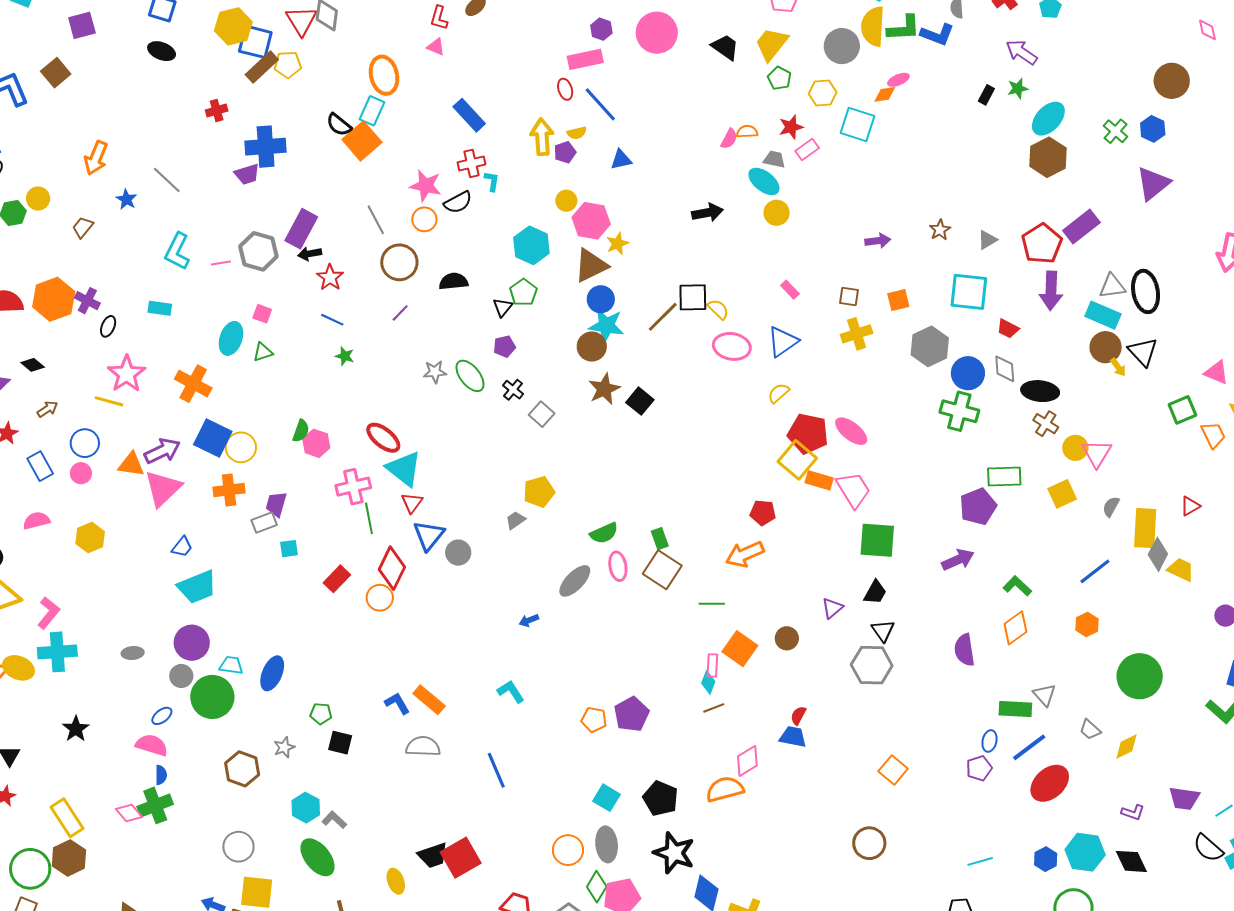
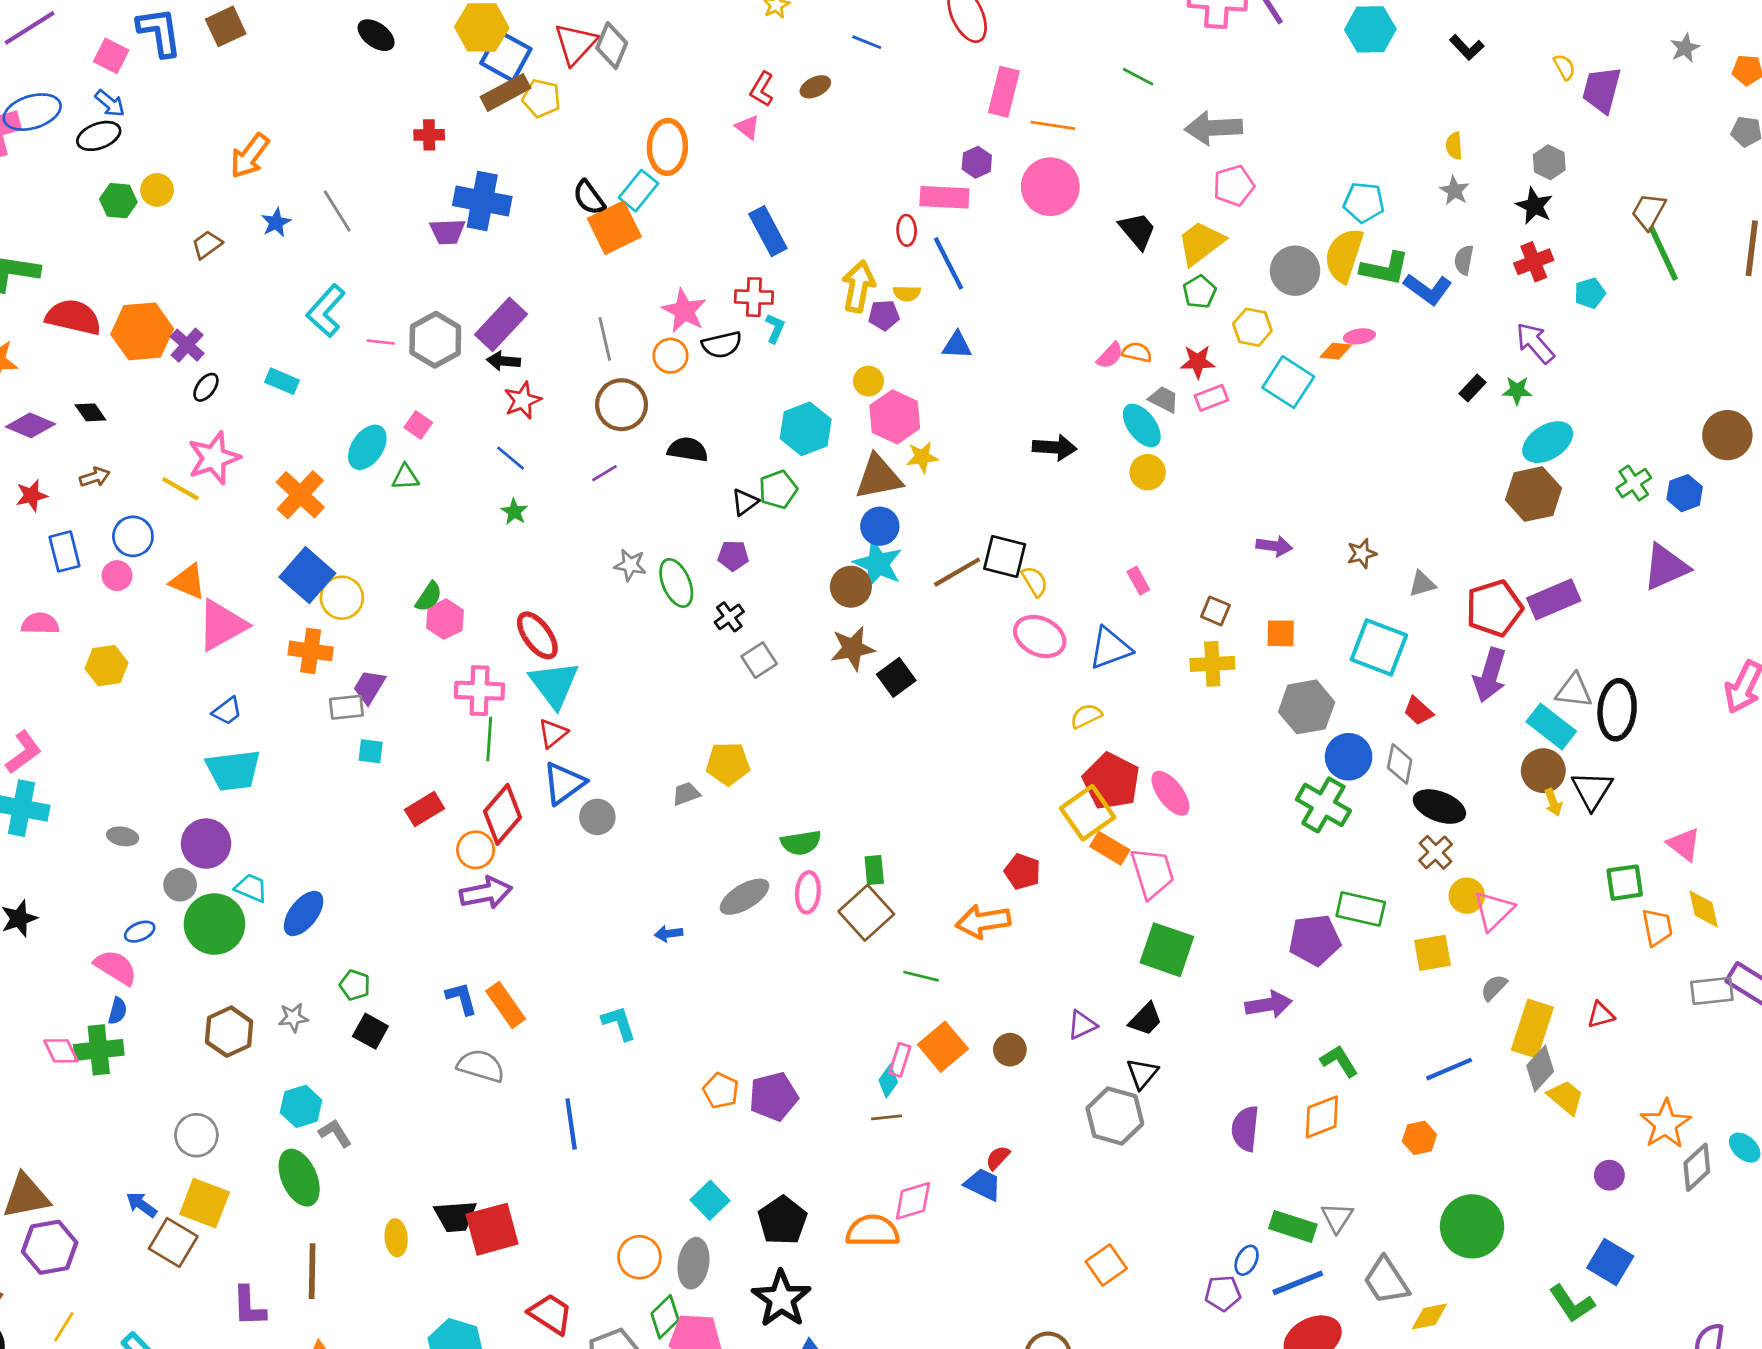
purple arrow: (162, 451) -> (486, 893), moved
gray trapezoid: (1090, 730) -> (1386, 1281), size x1.6

